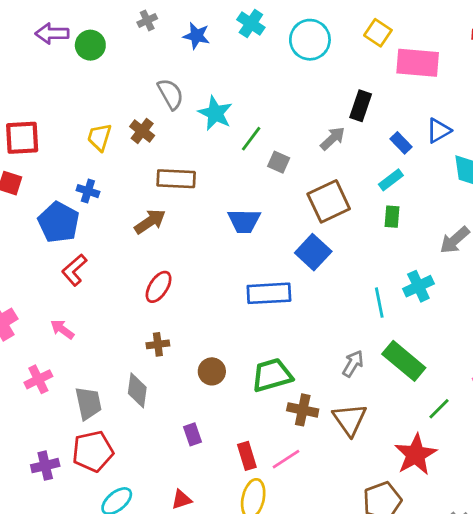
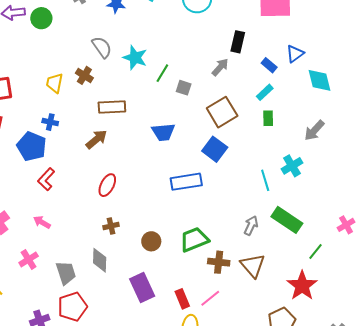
purple rectangle: (193, 434) -> (142, 287), size x1.8

